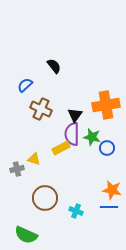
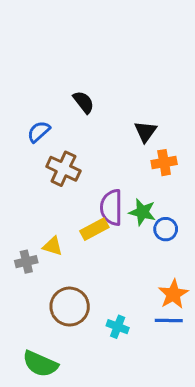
orange cross: (106, 105) -> (164, 163), size x0.6
black triangle: (75, 115) -> (146, 132), moved
orange star: (112, 190) -> (173, 294), turned 30

